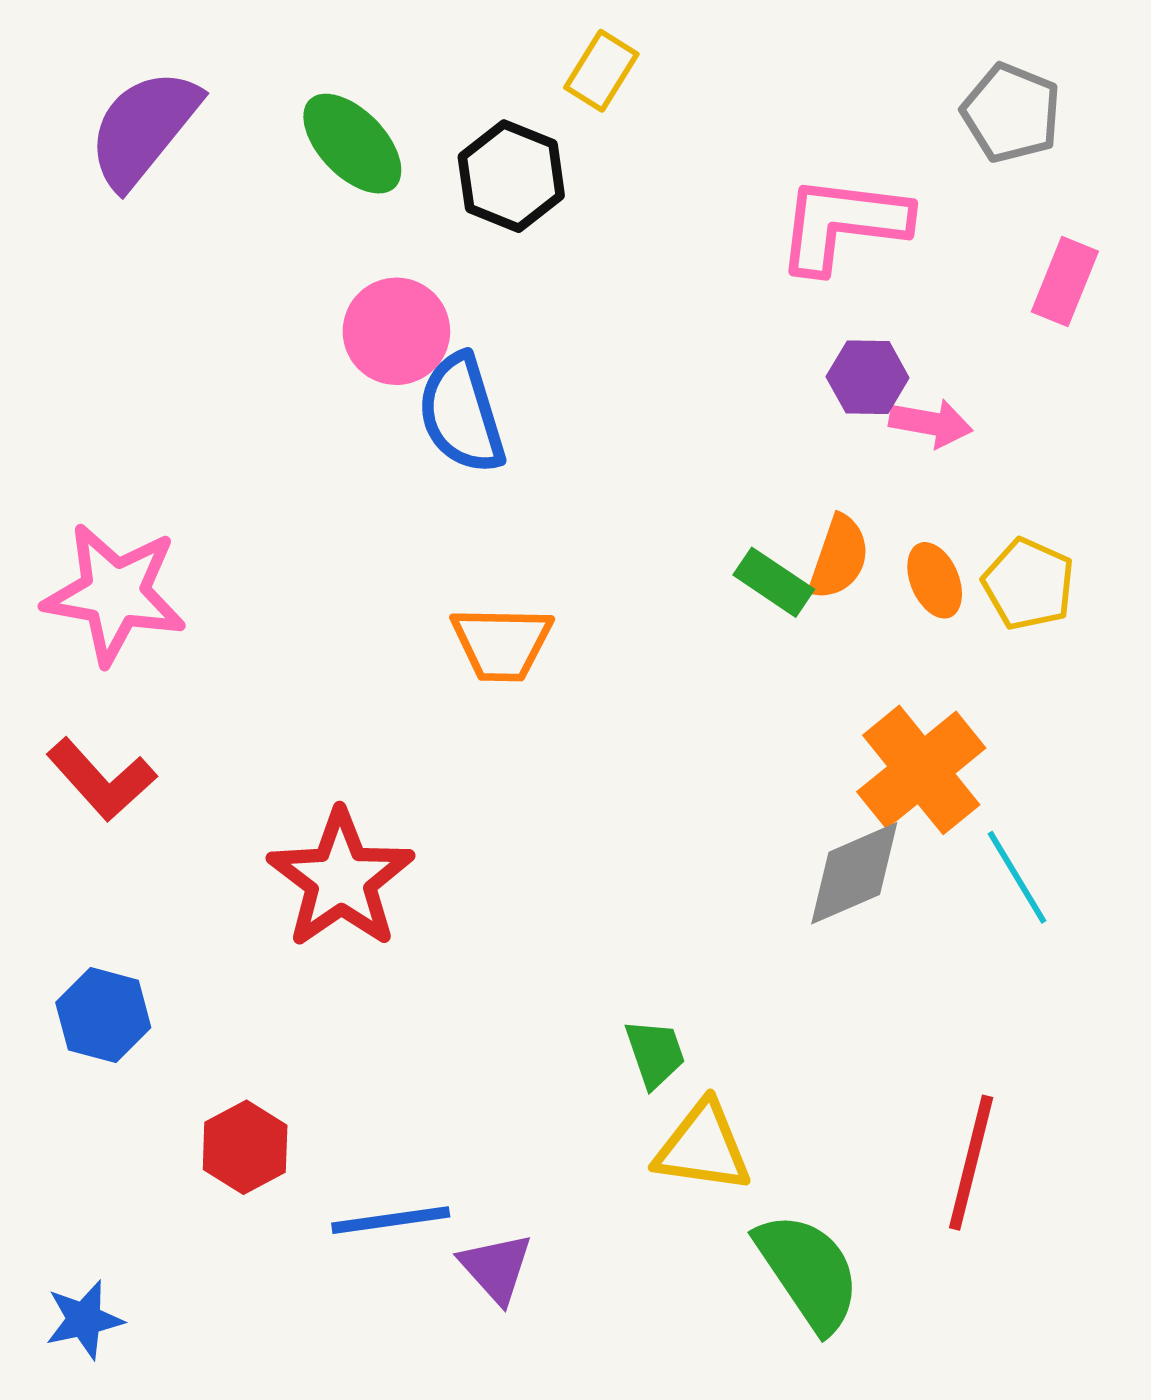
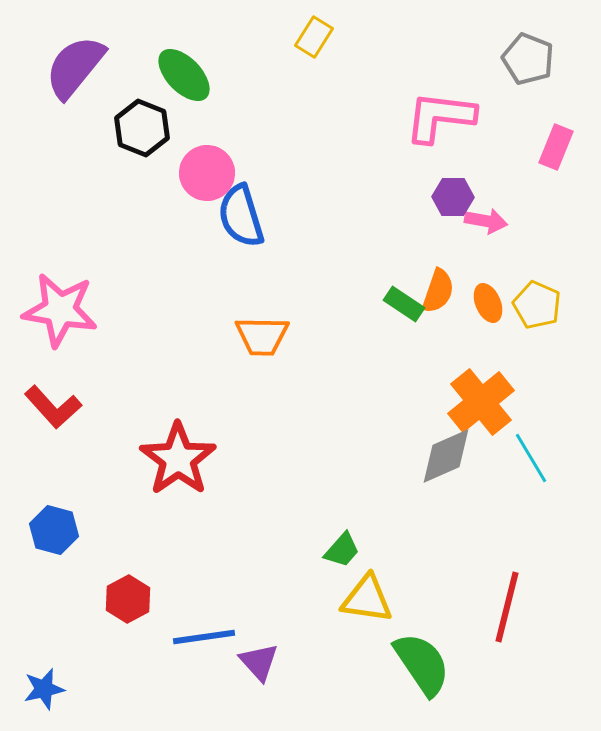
black hexagon: (511, 176) -> (142, 128), moved
green trapezoid: (655, 1053) -> (342, 550), turned 60

